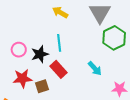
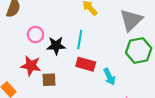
red rectangle: (58, 69) -> (86, 64), moved, turned -48

